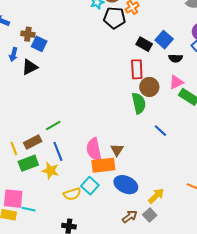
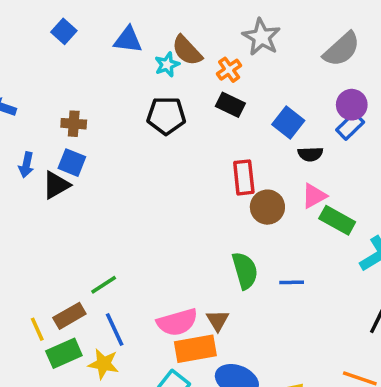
black pentagon: (114, 18) -> (166, 116), moved
brown cross: (28, 34) -> (74, 124), moved
blue square: (39, 44) -> (72, 163), moved
black rectangle: (144, 44) -> (230, 105), moved
green semicircle: (139, 103) -> (245, 271), moved
blue line: (160, 131) -> (292, 282), turned -40
pink semicircle: (94, 149) -> (177, 322), turned -90

